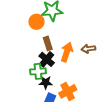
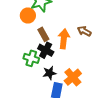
brown arrow: (88, 49) -> (84, 31), turned 48
green cross: (38, 71) -> (31, 58), moved, turned 35

